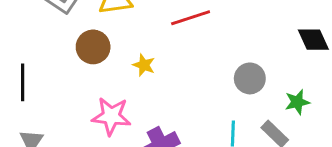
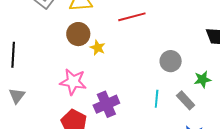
brown circle: (93, 47) -> (78, 34), moved

